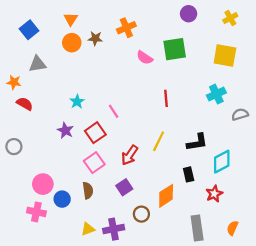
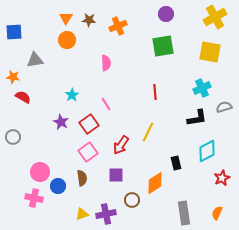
purple circle: (189, 14) -> (166, 14), moved
yellow cross: (230, 18) -> (215, 17), size x1.6
blue square: (29, 30) -> (14, 32), moved, turned 36
brown star: (95, 38) -> (89, 20), moved
pink semicircle: (145, 58) -> (106, 63), moved, turned -126
black L-shape: (197, 142) -> (197, 118), moved
purple square: (124, 187) -> (116, 175), turned 35
red star: (214, 194) -> (222, 178), moved

